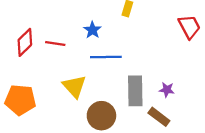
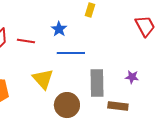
purple star: (167, 90) -> (132, 77), moved
brown rectangle: (159, 117) -> (118, 106), turned -30

